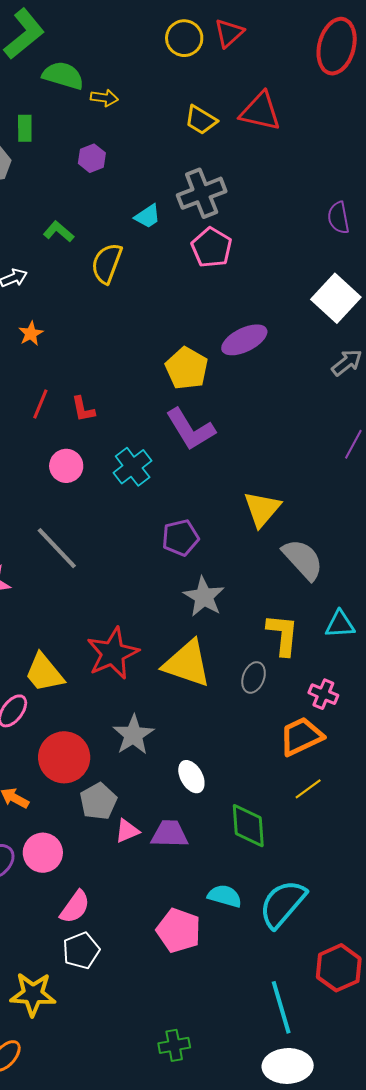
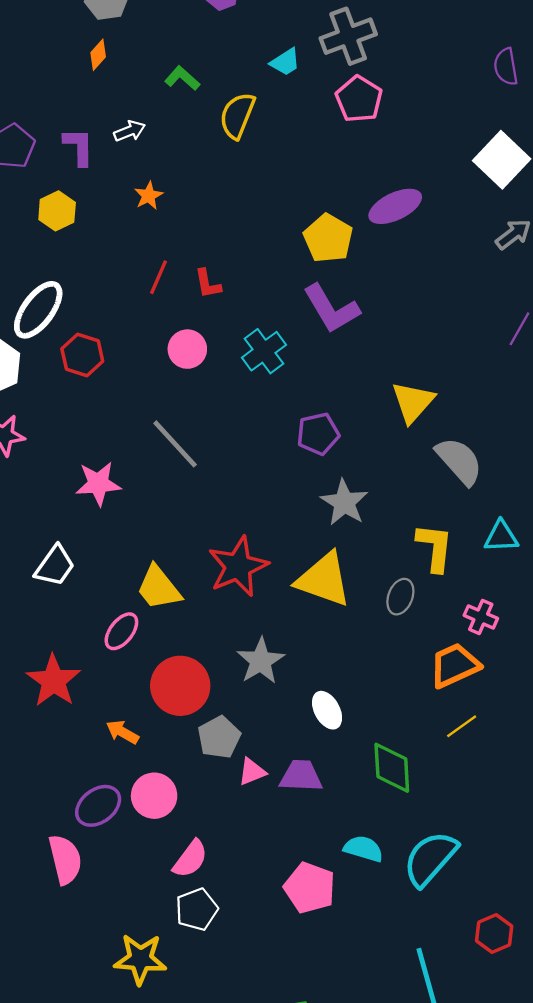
red hexagon: (339, 968) -> (494, 934), size x0.7

